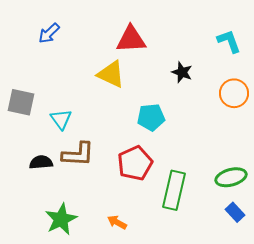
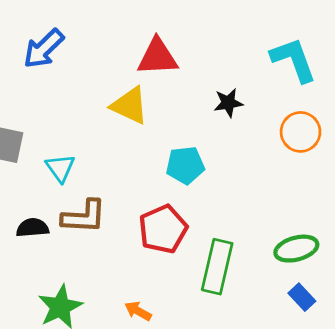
blue arrow: (49, 33) -> (44, 49), size x1.4
cyan L-shape: (229, 41) -> (294, 60), size x1.4
black star: (182, 72) -> (228, 103), turned -30

